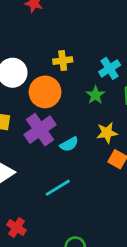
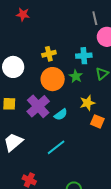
cyan cross: (110, 68) -> (84, 56), turned 35
orange circle: (45, 92) -> (53, 79), moved

